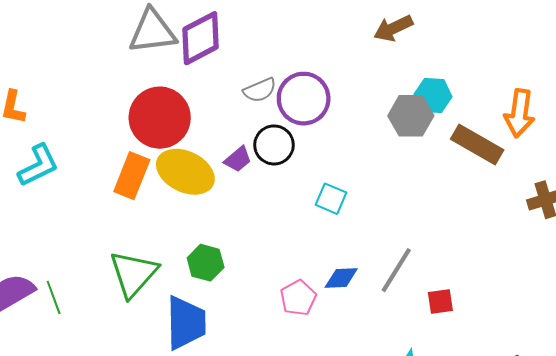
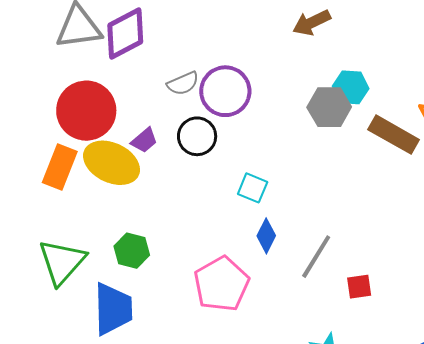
purple trapezoid: (238, 159) -> (144, 140), moved
blue diamond: (341, 278) -> (266, 236), moved, turned -60
pink pentagon: (298, 298) -> (221, 284), size x1.6

